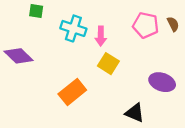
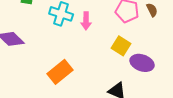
yellow square: (108, 64) -> (121, 46), moved

